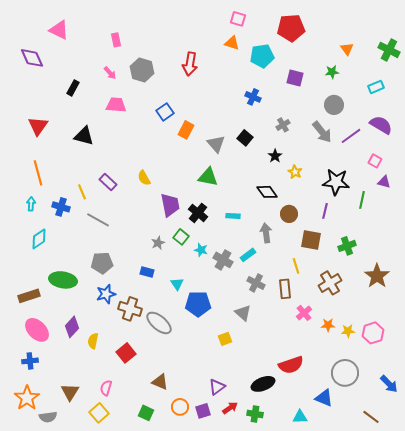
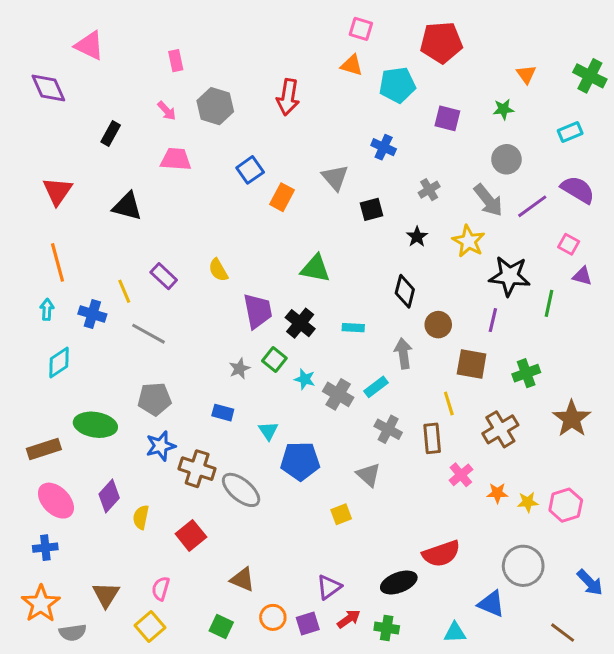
black square: (245, 138) -> (371, 209), turned 35
gray triangle: (216, 144) -> (335, 177), moved
yellow star: (295, 172) -> (469, 241), moved, size x1.5
black diamond: (267, 192) -> (405, 291), turned 50

